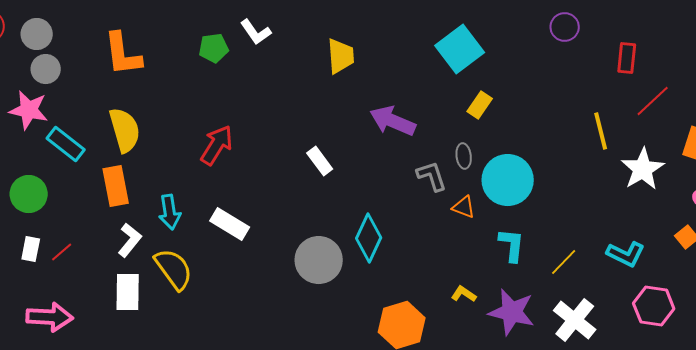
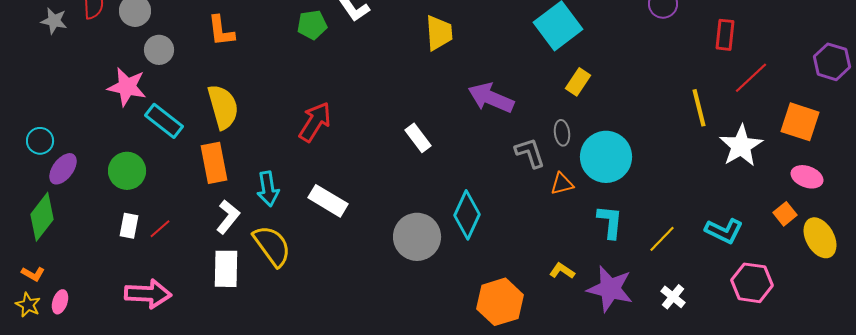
orange L-shape: (123, 54) -> (221, 31), size x0.7
gray circle: (46, 69) -> (159, 50), moved
orange triangle: (464, 207) -> (562, 184), turned -35
white cross: (575, 320) -> (673, 297), size x0.6

